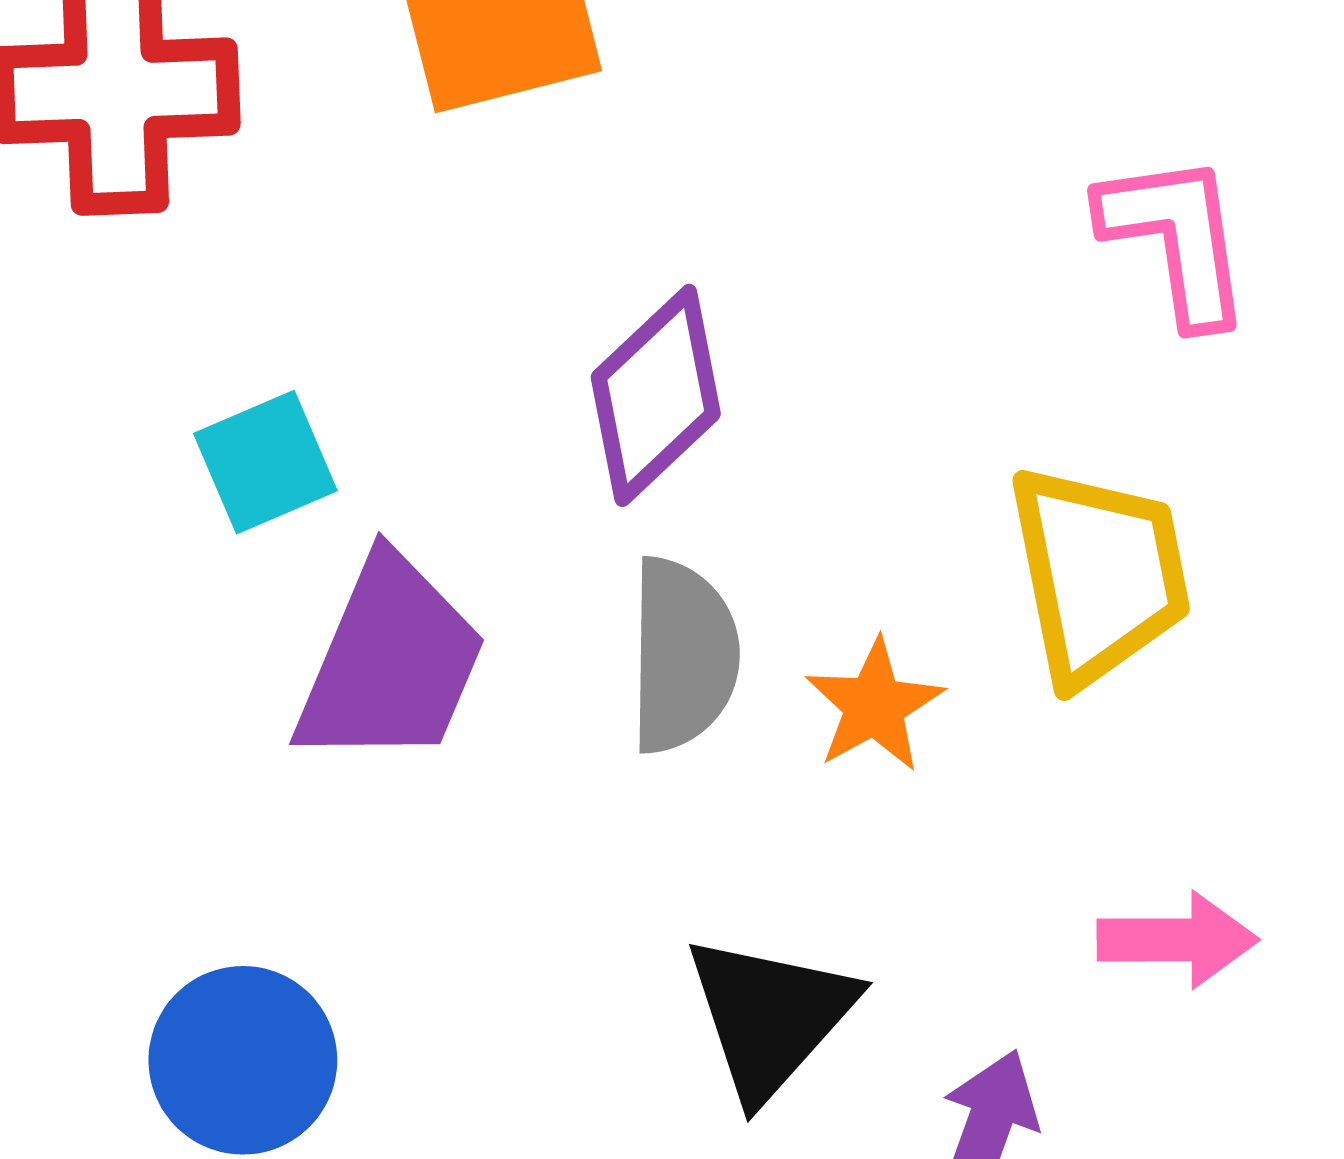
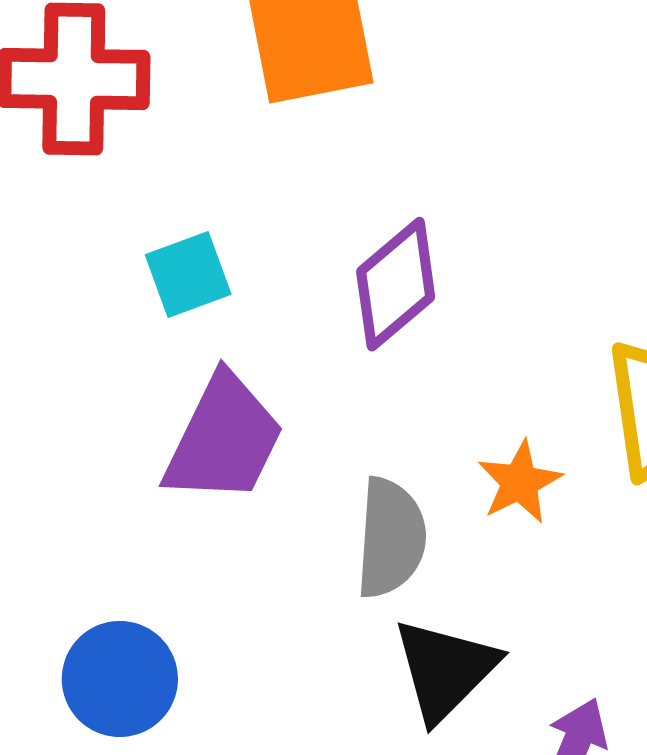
cyan square: (265, 462) -> (188, 275), moved
gray semicircle: (683, 655) -> (391, 538), moved

